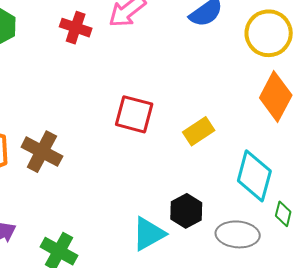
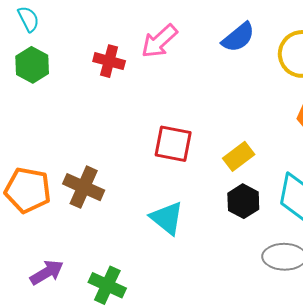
black hexagon: (186, 211) -> (243, 201), moved
cyan triangle: (149, 234) -> (167, 218), moved, turned -48

